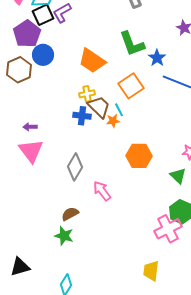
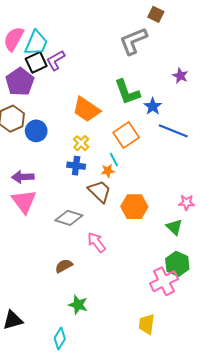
blue circle: (43, 55) -> (36, 131), moved
yellow cross: (87, 94) -> (81, 143), turned -35
brown trapezoid: (99, 107) -> (100, 191), moved
purple arrow: (30, 127) -> (23, 177), size x1.5
gray diamond: (75, 167) -> (69, 218), turned 76
green star: (64, 236) -> (78, 305), moved

